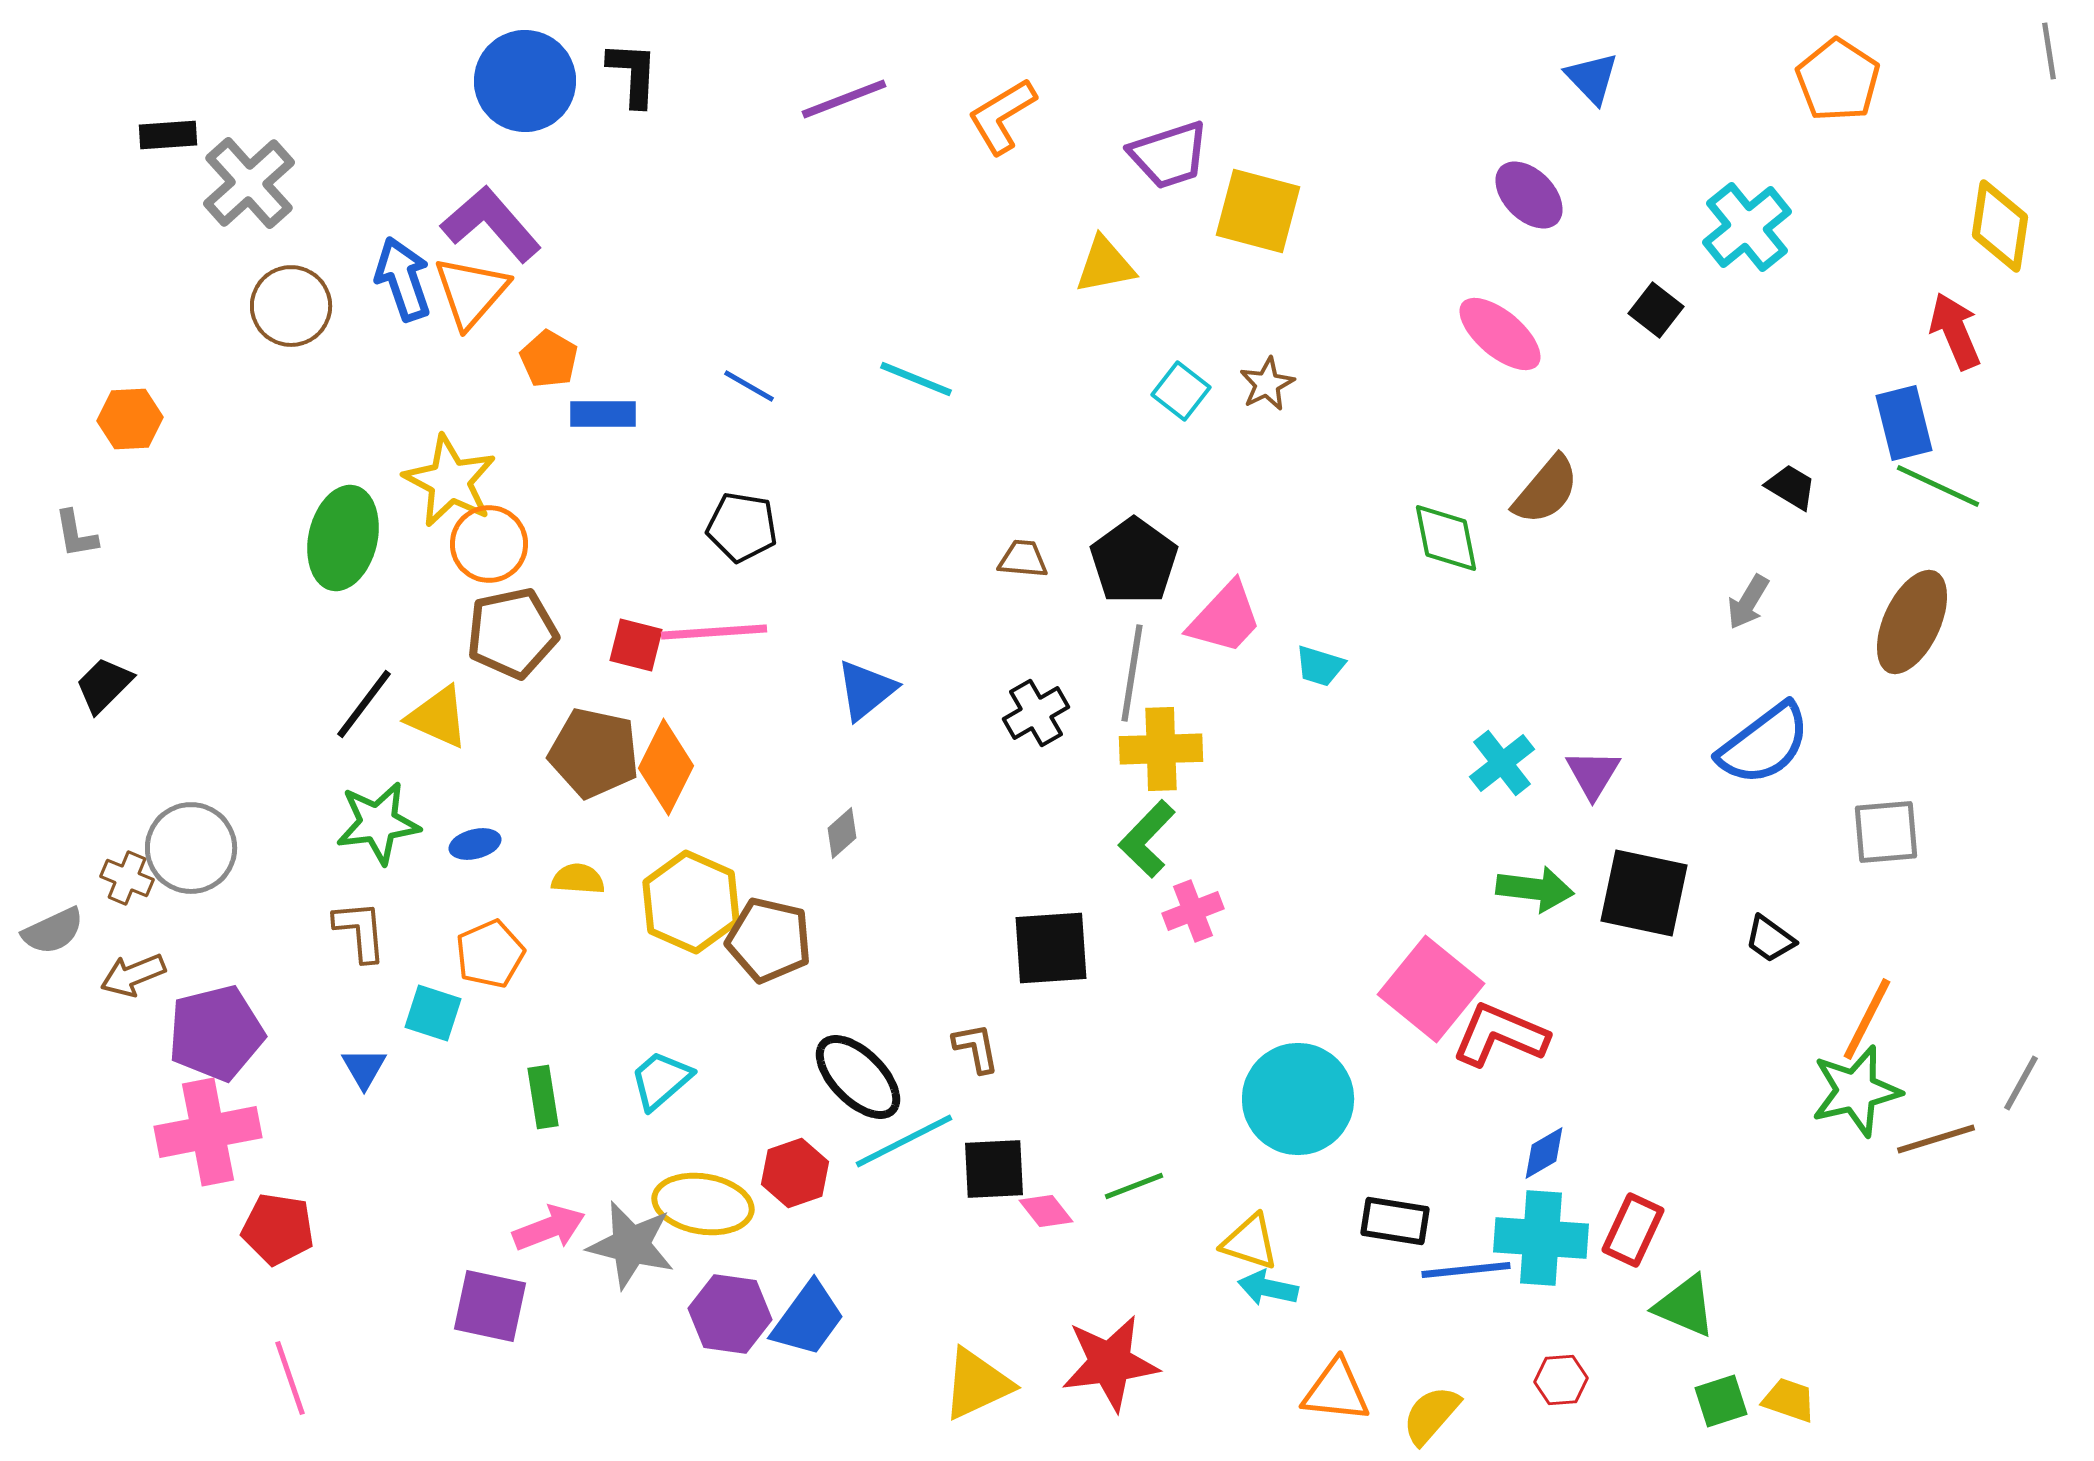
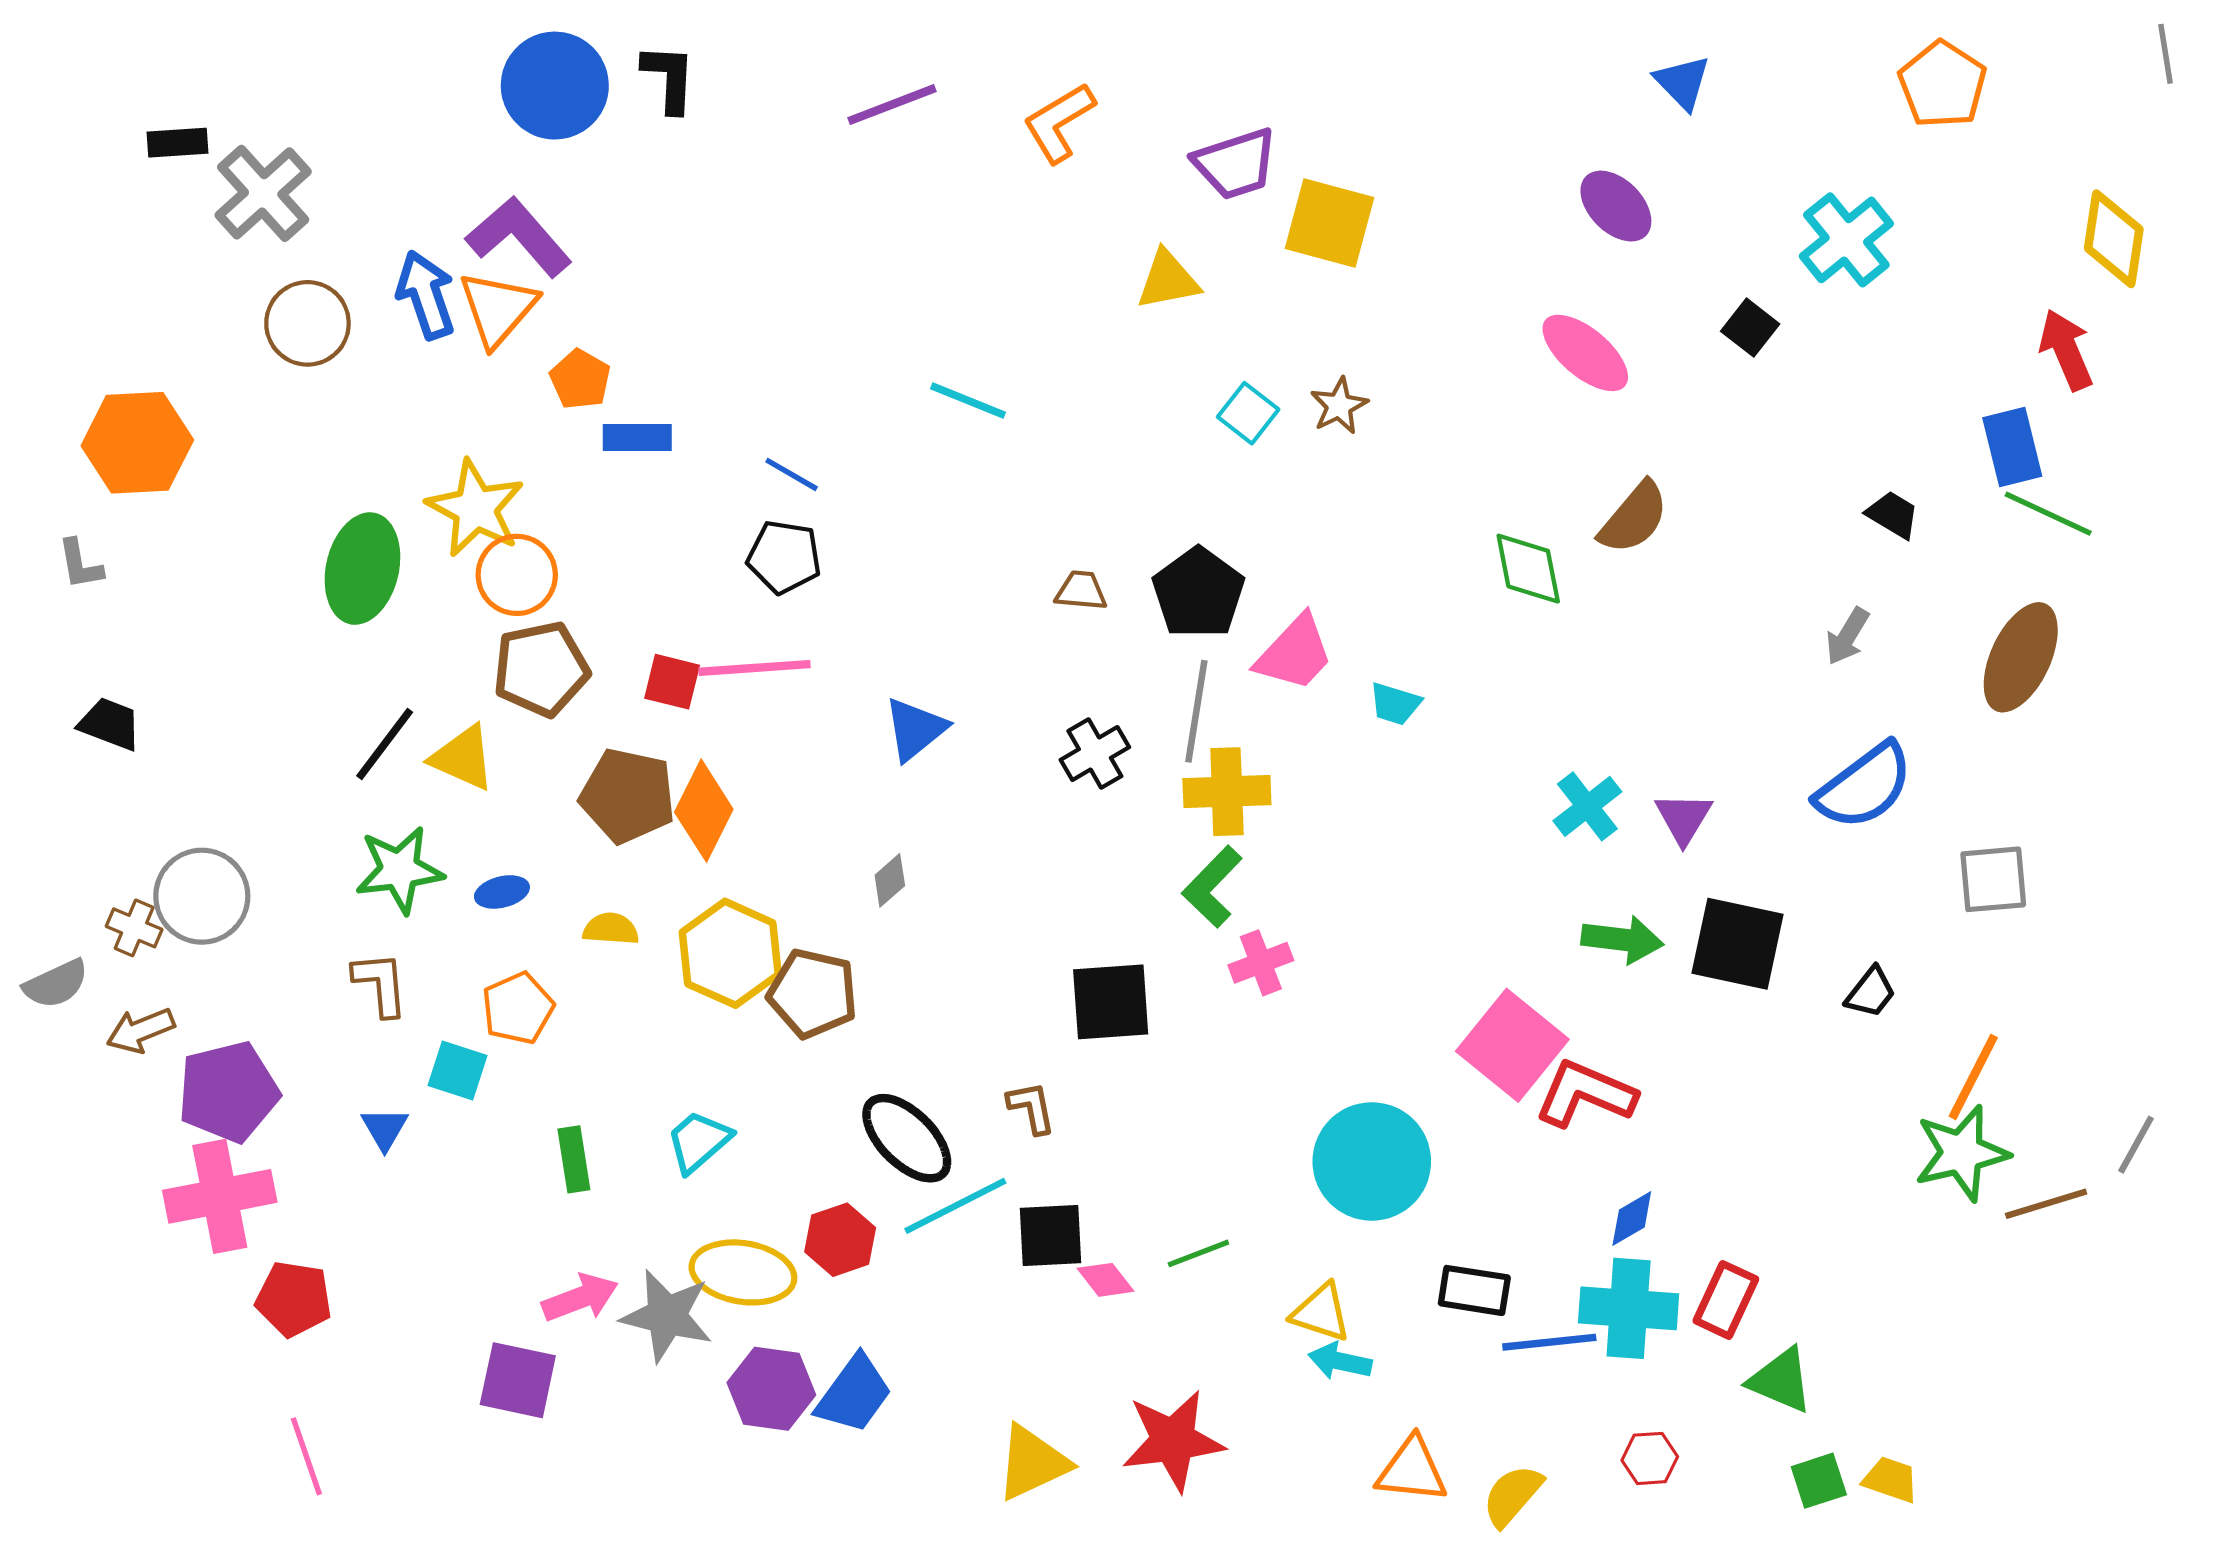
blue line: (749, 386) -> (792, 474), moved
orange hexagon: (130, 419) -> (137, 443), size x1.6
black trapezoid: (104, 685) -> (110, 724), turned 66
black trapezoid: (1770, 939) -> (1871, 992), turned -88

